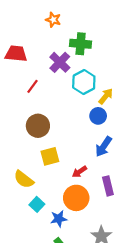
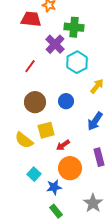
red trapezoid: (16, 54) -> (31, 19), moved
yellow arrow: (106, 96) -> (97, 86), moved
blue circle: (98, 116) -> (66, 101), moved
red arrow: (79, 172) -> (63, 145), moved
yellow semicircle: (24, 179) -> (24, 140), moved

